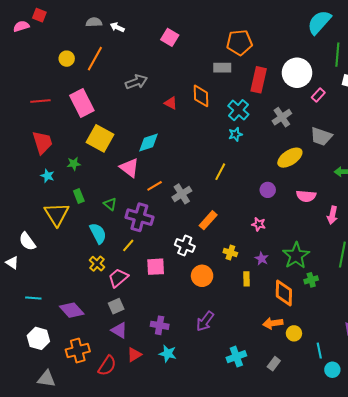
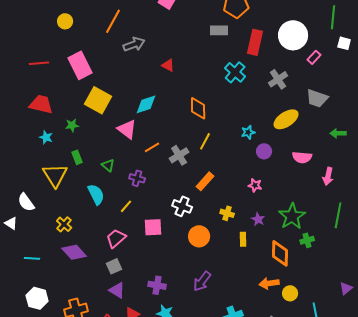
orange line: (95, 59) -> (113, 21), moved
orange diamond: (201, 96) -> (198, 108), moved
cyan star: (235, 134) -> (248, 132), moved
red trapezoid: (42, 142) -> (41, 104), turned -60
yellow line: (220, 172) -> (205, 141), moved
purple cross: (139, 217) -> (137, 178), size x0.6
yellow cross: (97, 264) -> (64, 224), moved
purple diamond: (72, 310) -> (74, 252), moved

